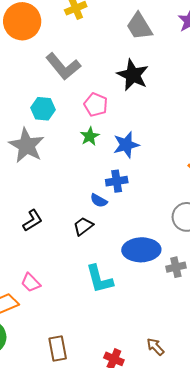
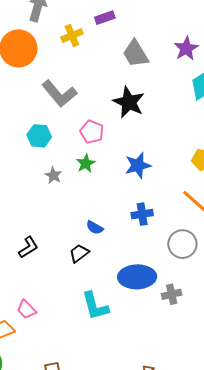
gray star: (26, 145) -> (53, 175), moved, size x0.5
blue star: (126, 145) -> (138, 165), moved
blue cross: (117, 181) -> (142, 214), moved

